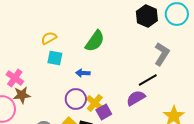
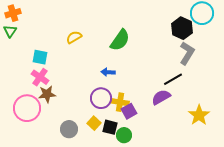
black hexagon: (147, 16) -> (182, 28), moved
cyan square: (55, 58) -> (40, 57), moved
yellow cross: (95, 103) -> (120, 102), turned -30

